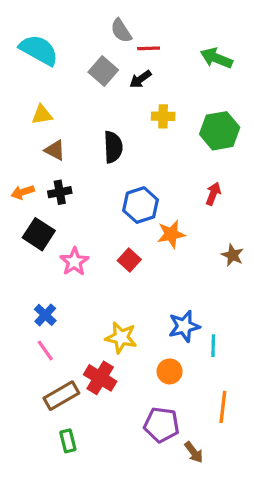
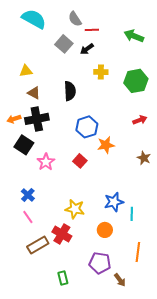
cyan semicircle: (39, 50) -> (34, 19), moved
black cross: (60, 192) -> (37, 119), size x1.6
red arrow: (213, 194) -> (140, 120), moved, turned 48
green rectangle: (68, 441) -> (63, 278), moved

